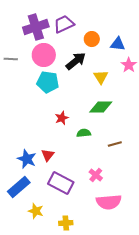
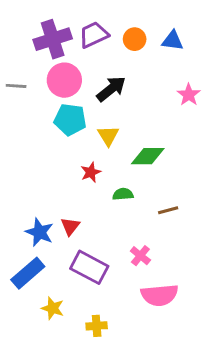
orange circle: (92, 39) -> (135, 39), moved
blue triangle: (118, 44) -> (173, 41), moved
yellow triangle: (101, 77) -> (108, 136), moved

